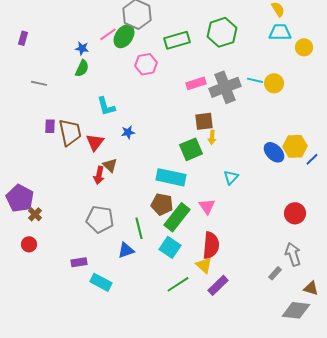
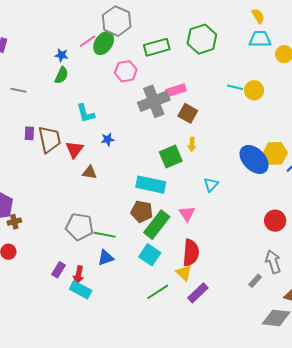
gray cross: (225, 87) -> (154, 101), moved
brown square: (204, 121) -> (188, 113), moved, turned 36
blue ellipse: (274, 152) -> (254, 159), size x1.4
brown triangle: (110, 165) -> (90, 172), turned -35
red arrow: (99, 175) -> (79, 275), moved
brown cross: (35, 214) -> (14, 222), turned 32
green line: (139, 228) -> (105, 235), moved, turned -65
purple rectangle: (79, 262) -> (58, 270), turned -49

